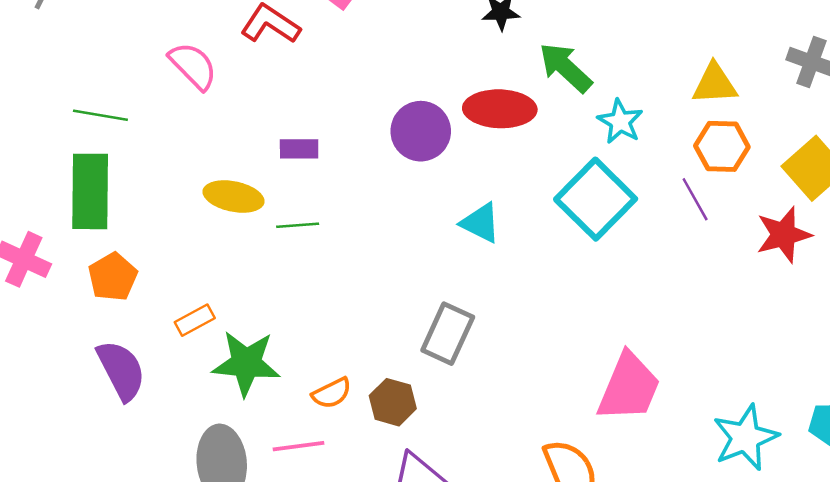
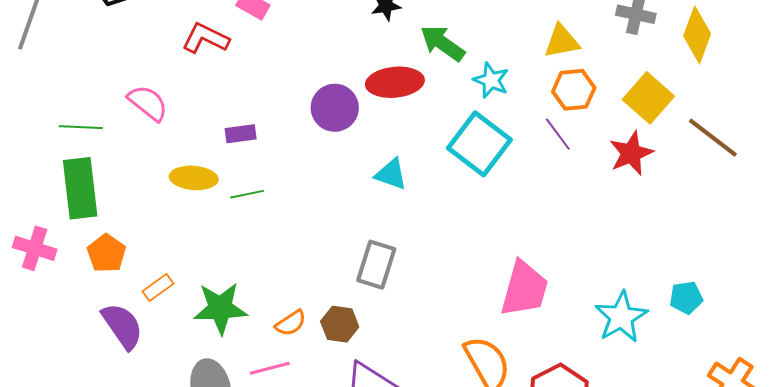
pink semicircle: (193, 66) -> (148, 103), moved
orange rectangle: (195, 320) -> (158, 288), moved

